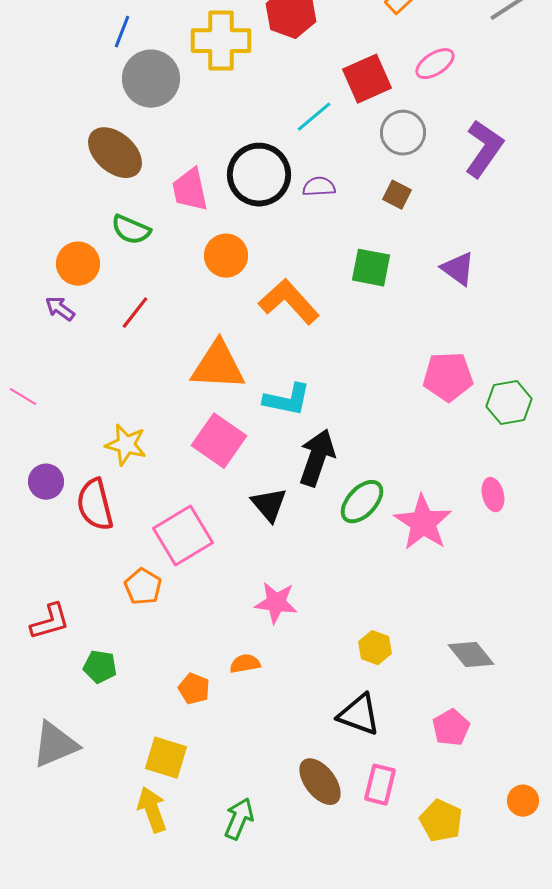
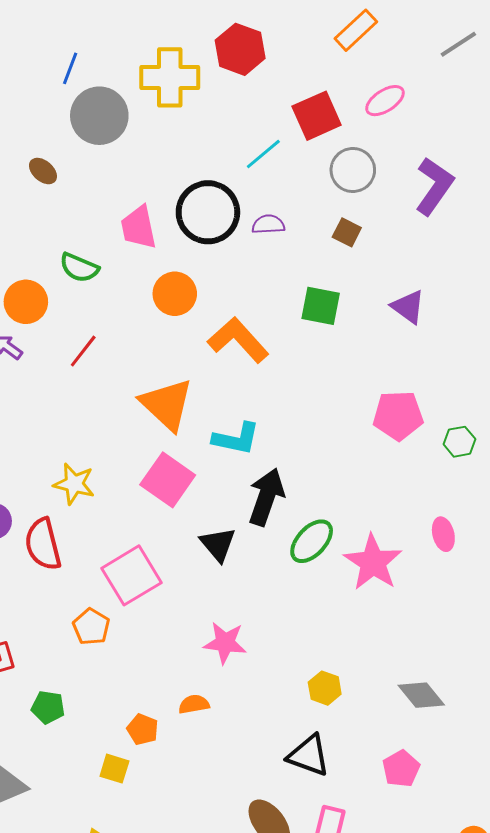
brown ellipse: (115, 153) -> (43, 171), moved, size x0.5
orange triangle: (218, 366) -> (167, 404), turned 40
green hexagon: (509, 403) -> (459, 442), size x0.7
yellow square: (166, 758) -> (114, 769), moved, size x0.7

